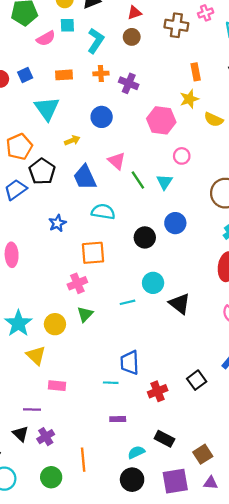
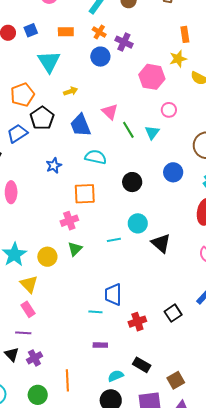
orange cross: (101, 73) -> (99, 32), turned 32
blue circle: (102, 117) -> (100, 57), moved
blue circle: (175, 223) -> (173, 172), moved
pink rectangle: (57, 386) -> (28, 309), moved, turned 49

